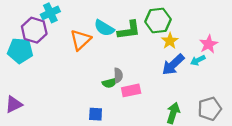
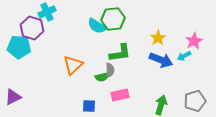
green hexagon: (158, 20) -> (113, 19), moved
green L-shape: (129, 30) -> (120, 53), moved
orange triangle: (80, 40) -> (73, 65), moved
blue arrow: (173, 65) -> (161, 60), turned -115
pink rectangle: (131, 90) -> (120, 95), moved

